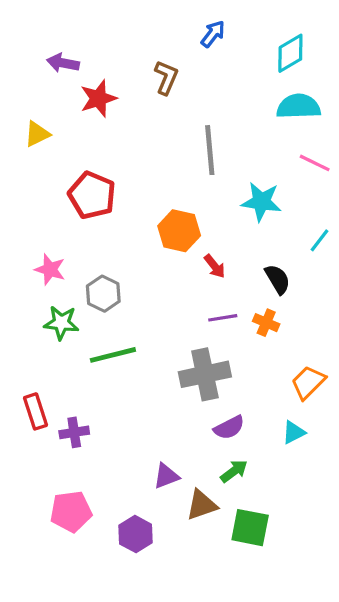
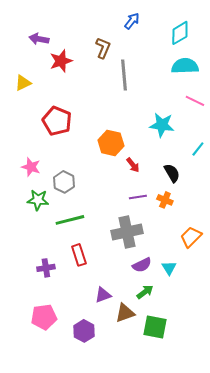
gray line: (210, 150) -> (124, 75), moved
red rectangle: (35, 411) -> (79, 255), moved
cyan triangle: (294, 432) -> (169, 268), moved, turned -35

